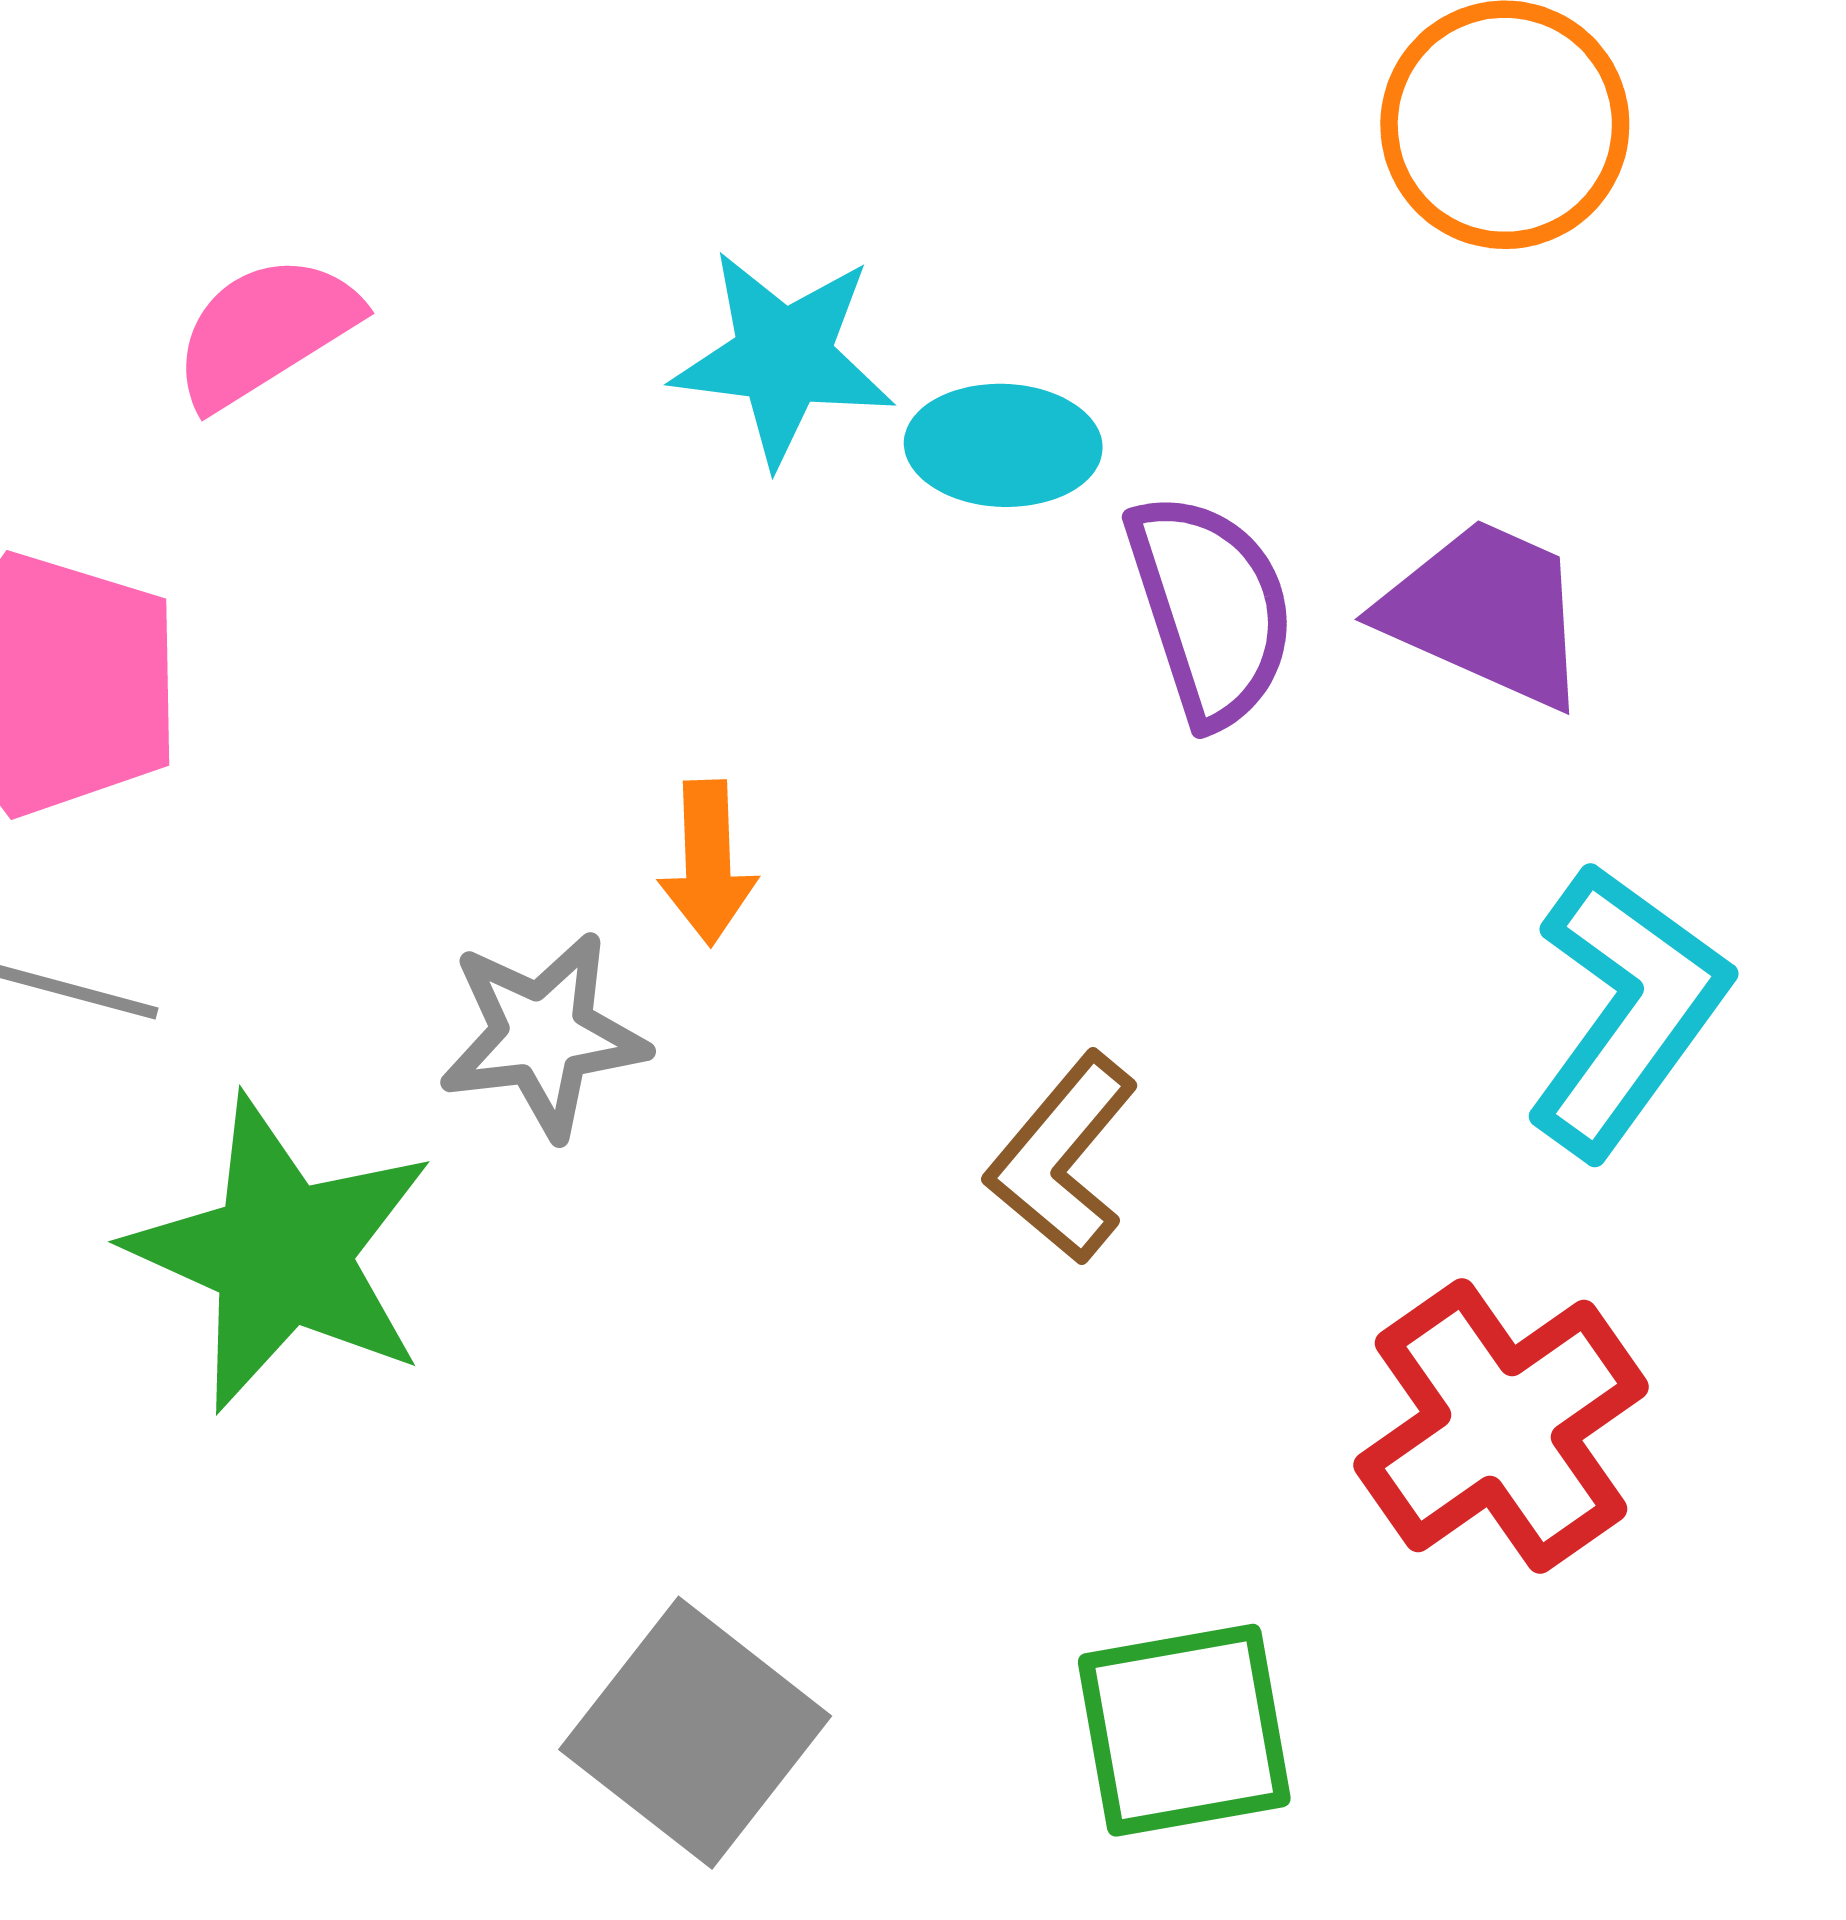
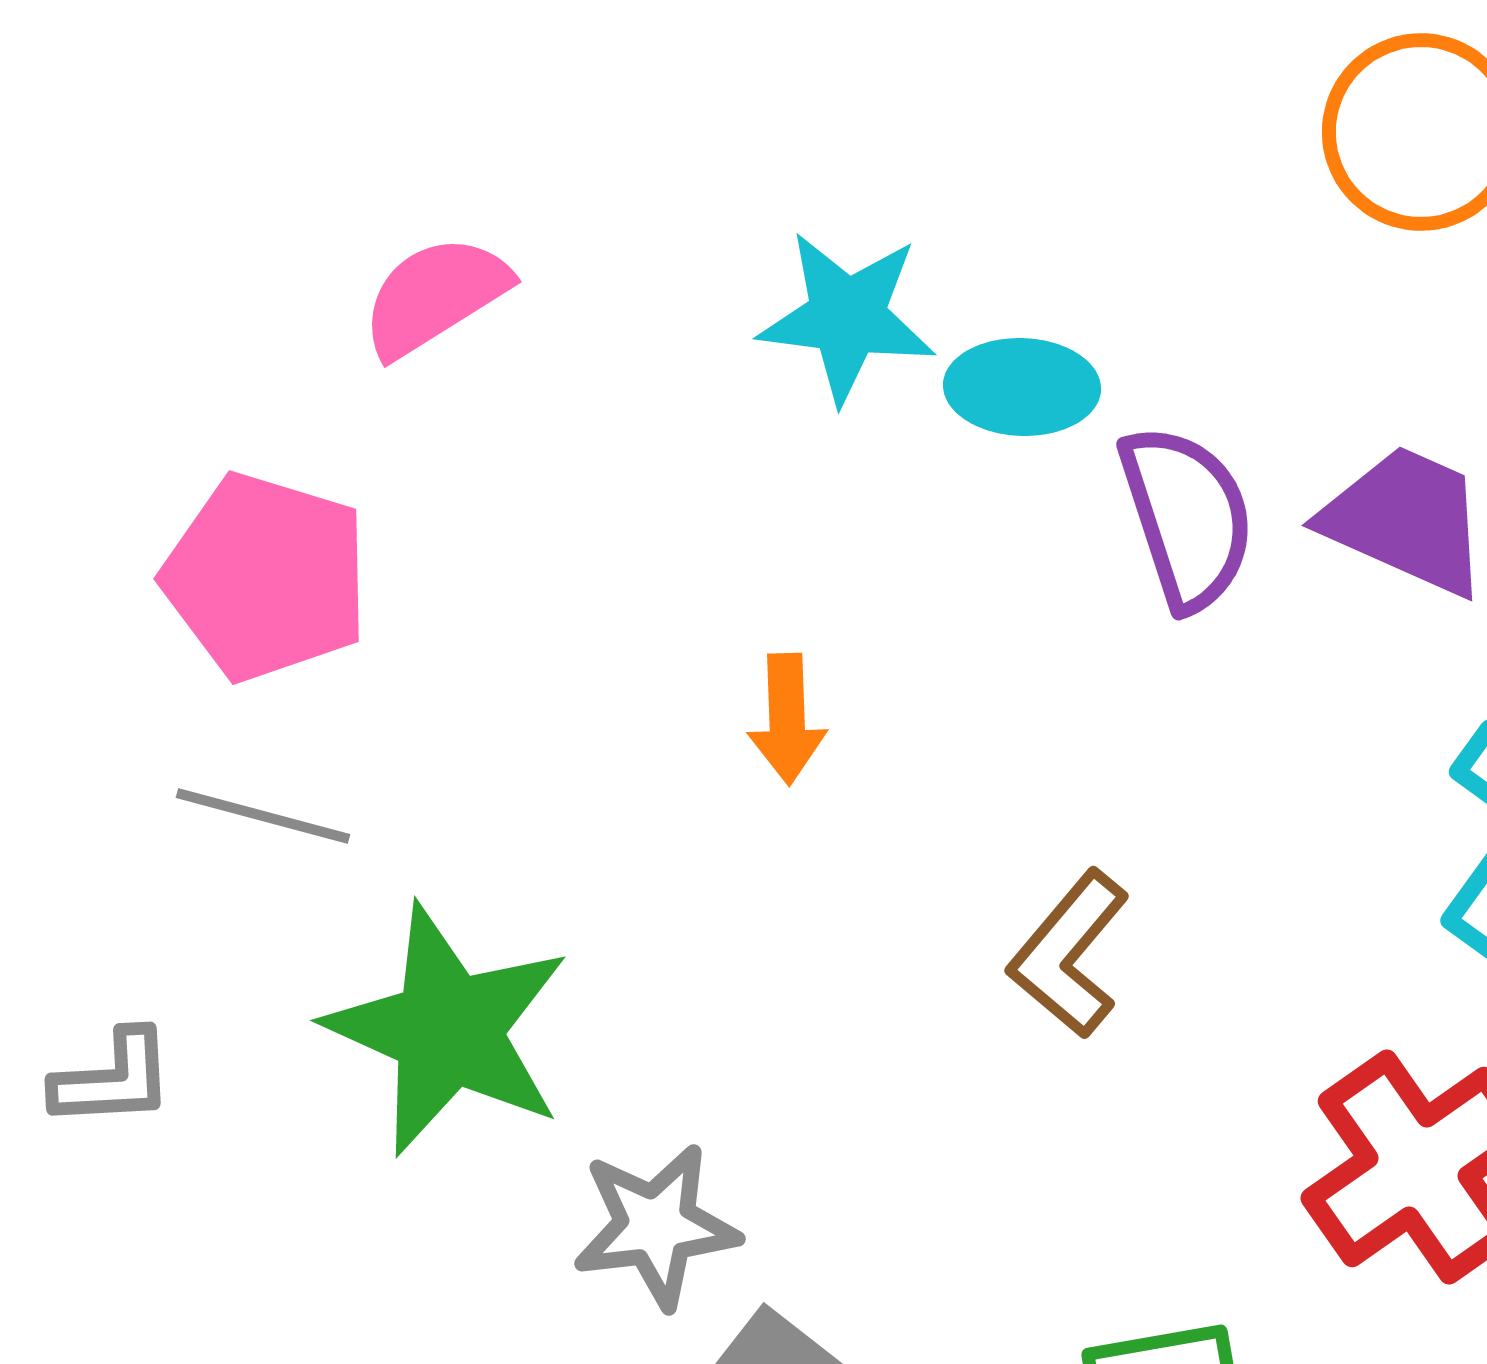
gray star: (543, 1035) -> (656, 1226), moved

